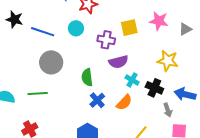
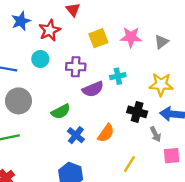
yellow square: (129, 28) -> (98, 38), moved
yellow star: (168, 61) -> (161, 84), moved
green semicircle: (87, 77) -> (61, 111), turned -102
cyan cross: (132, 80) -> (118, 76), moved, turned -32

